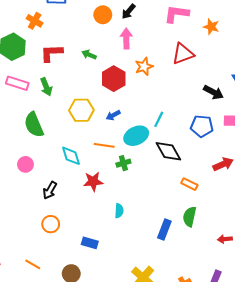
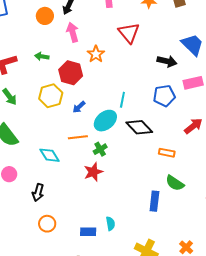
red triangle: (183, 54) -> (129, 33), turned -35
yellow hexagon: (81, 110) -> (51, 96), moved
red star: (93, 181) -> (93, 172), moved
cyan semicircle: (119, 211) -> (110, 224), moved
green semicircle: (190, 217) -> (175, 183), turned -54

